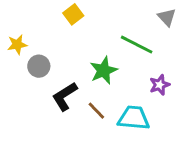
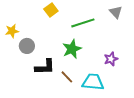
green line: (137, 45) -> (83, 23), moved, turned -45
black L-shape: (65, 96) -> (45, 67), turned -150

